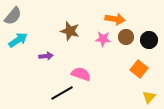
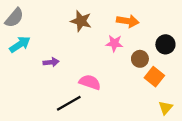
brown star: (70, 31) -> (81, 21), moved
brown circle: (126, 37) -> (140, 59), moved

